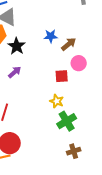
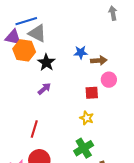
brown arrow: (69, 44) -> (99, 60), turned 35
green cross: (67, 121) -> (84, 148), moved

